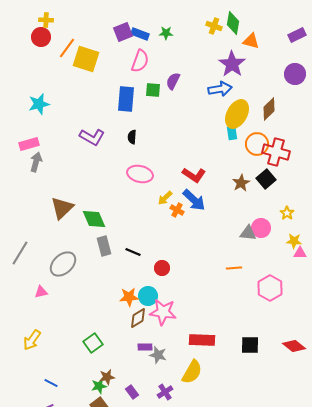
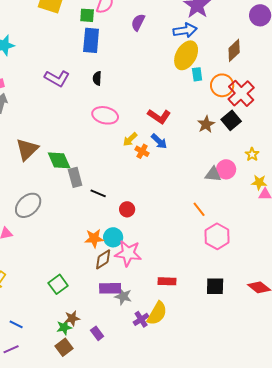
green square: (153, 90) -> (87, 15), moved
yellow ellipse: (237, 114) -> (186, 55), moved
red cross: (276, 152) -> (241, 93), turned 32
blue arrow: (194, 200) -> (159, 141), size x0.7
gray rectangle: (104, 246) -> (75, 177), moved
orange line: (234, 268) -> (199, 209), turned 56
pink hexagon: (270, 288) -> (217, 236), moved
red rectangle: (202, 340) -> (167, 281), size x0.7
purple rectangle: (145, 347) -> (110, 288), size x1.5
purple cross: (165, 392) -> (141, 319), moved

